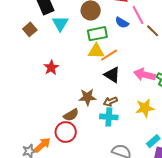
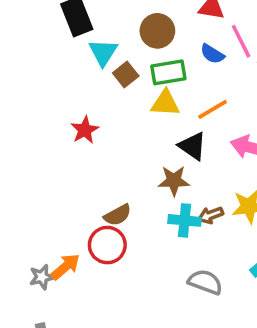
brown square: (30, 29) -> (126, 74), moved
orange line: (109, 55) -> (213, 109), moved
brown star: (87, 97) -> (174, 181), moved
brown arrow: (110, 101) -> (211, 215), moved

